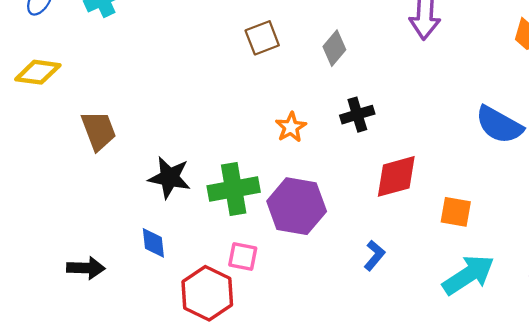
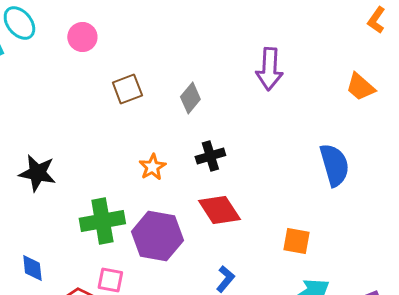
blue semicircle: (499, 125) -> (334, 165), turned -135
red diamond: (396, 176) -> (219, 210), moved, turned 72
black star: (169, 178) -> (37, 173), moved

